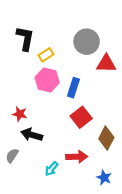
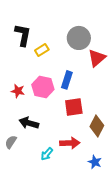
red triangle: (106, 64) -> (97, 58), turned -42
pink hexagon: (47, 80) -> (43, 87), moved
red star: (20, 114) -> (18, 91), moved
red square: (81, 117) -> (74, 107), turned 30

